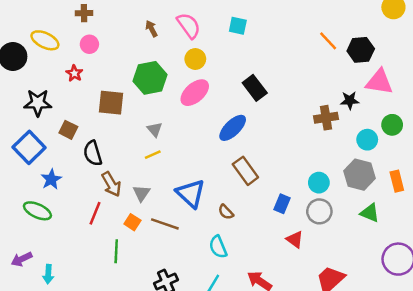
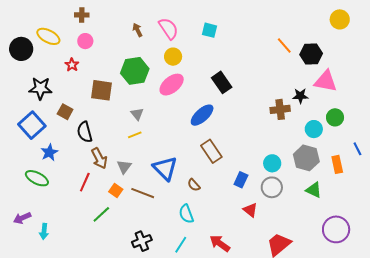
green line: (116, 251) -> (101, 214), turned 42

